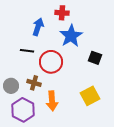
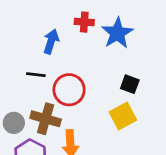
blue star: (71, 36) -> (117, 33), moved
brown cross: (34, 83) -> (46, 119), size x1.5
yellow square: (90, 96) -> (123, 116), moved

